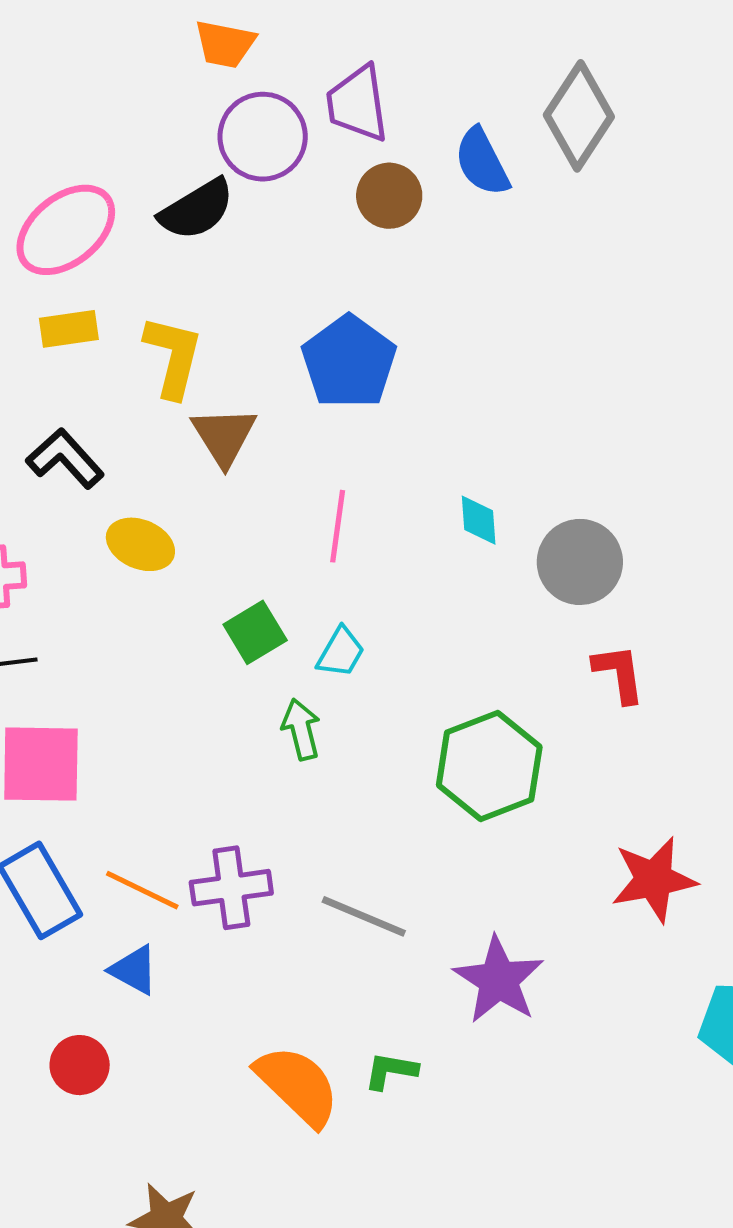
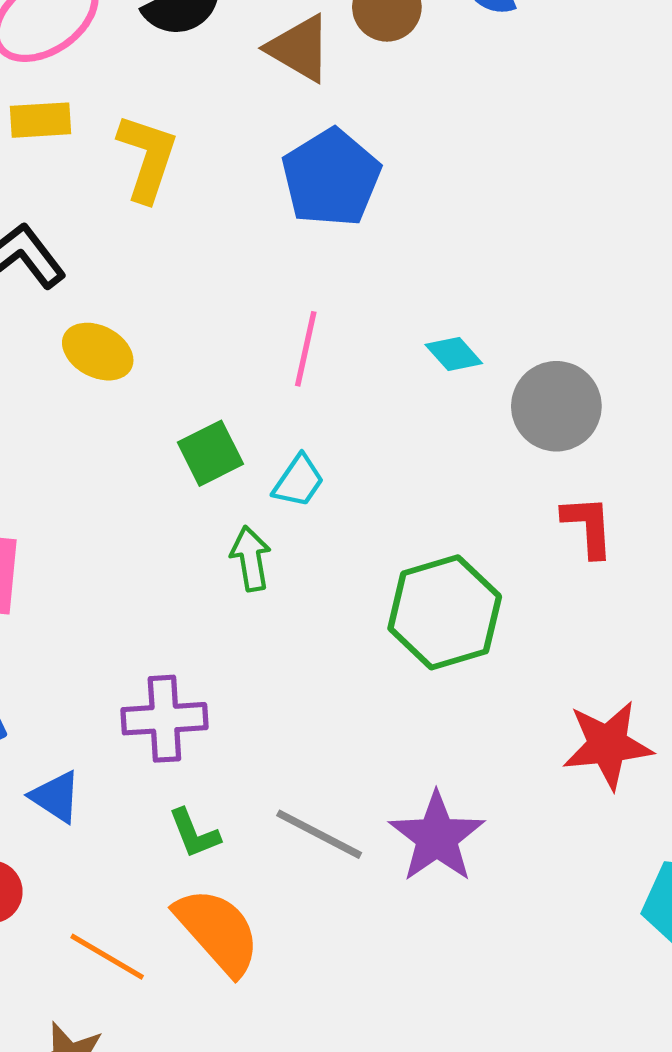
brown triangle: (224, 436) -> (299, 48), moved, turned -32
cyan diamond: (479, 520) -> (454, 354), turned -42
orange line: (142, 890) -> (107, 957), moved
gray line: (364, 916) -> (319, 834), moved
green L-shape: (391, 1071) -> (194, 833), moved, turned -126

